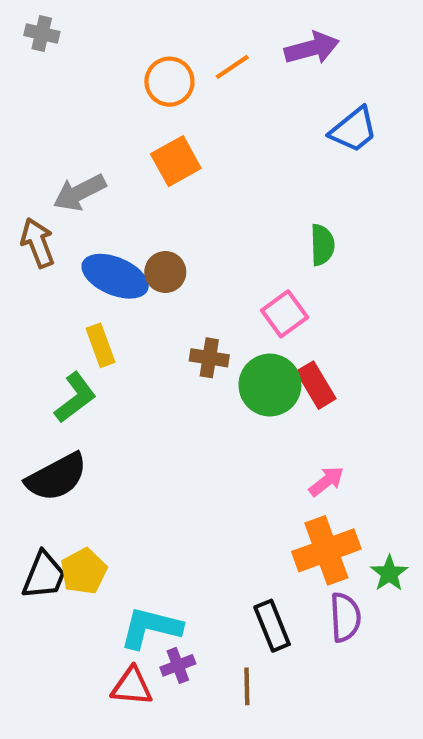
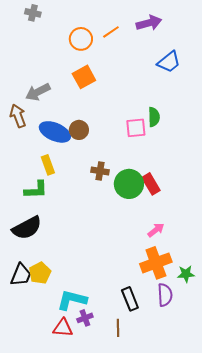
gray cross: (42, 33) -> (33, 13), moved
pink square: (285, 314) -> (136, 128), moved, turned 30
green L-shape: (75, 398) -> (36, 190), turned 35
green star: (389, 573) -> (186, 274), turned 30

